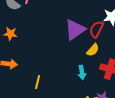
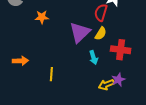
purple triangle: (75, 30) -> (80, 32), moved
orange star: (10, 34) -> (42, 17), moved

